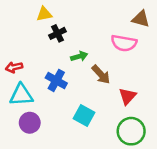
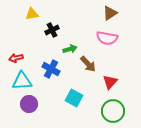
yellow triangle: (44, 14) -> (32, 14), moved
brown triangle: (141, 19) -> (110, 13), moved, turned -49

